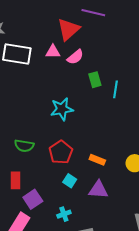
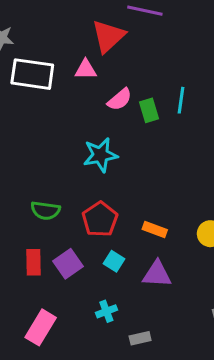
pink semicircle: (75, 57) -> (120, 99), moved
cyan line: (116, 89) -> (181, 100), moved
purple square: (33, 199) -> (68, 264), moved

